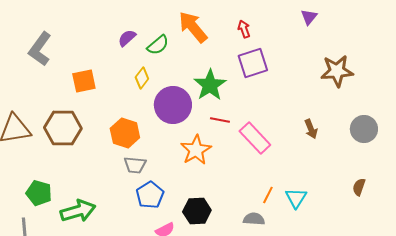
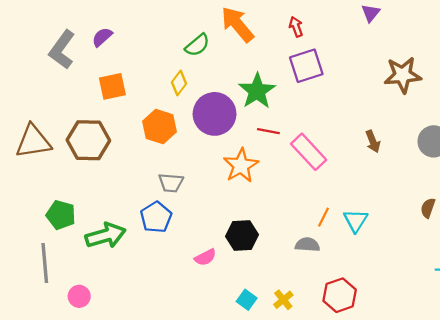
purple semicircle: (127, 38) -> (102, 37), moved
orange hexagon: (125, 133) -> (159, 127), moved
blue pentagon: (150, 195) -> (156, 217), moved

